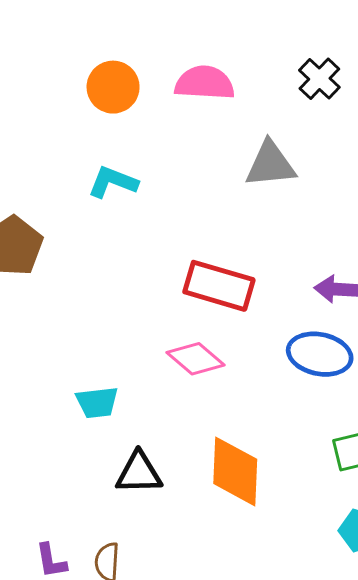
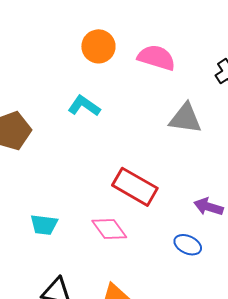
blue ellipse: (320, 354) -> (188, 245), size x0.7
cyan trapezoid: (97, 402) -> (44, 225), moved

